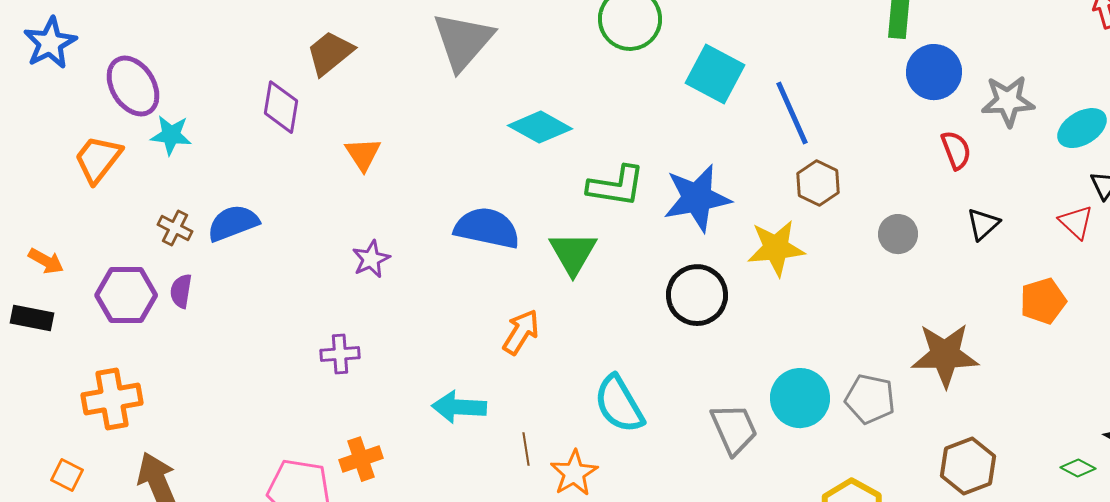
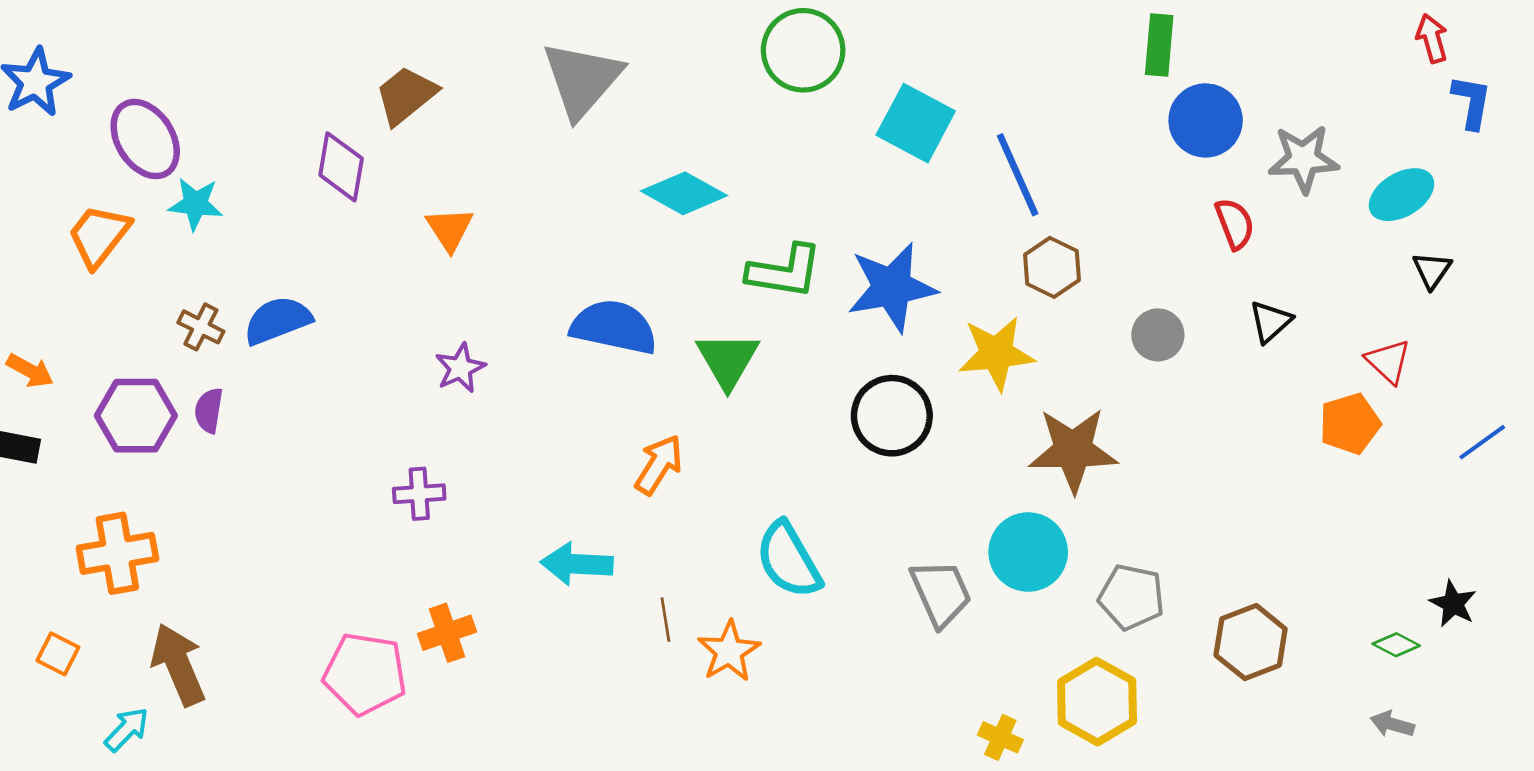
red triangle: (1076, 222) -> (1388, 361), moved
brown star: (945, 355) -> (1073, 450), moved
gray pentagon: (870, 399) -> (1131, 597), moved

